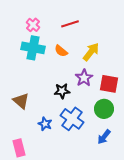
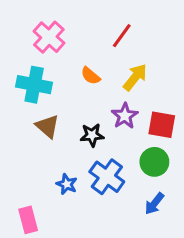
red line: (70, 24) -> (122, 36), moved, turned -36
pink cross: (33, 25) -> (49, 37), size x1.5
cyan cross: (33, 48) -> (34, 85), moved
brown triangle: (21, 101) -> (47, 126), moved

